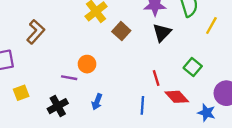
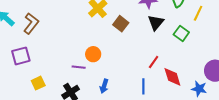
brown L-shape: (36, 32) -> (31, 23), moved
green square: (193, 67) -> (181, 33), moved
red line: (156, 78) -> (154, 62), turned 56
red diamond: (177, 97) -> (172, 77), turned 30

